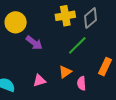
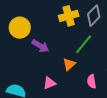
orange triangle: (65, 72) -> (69, 64), moved

